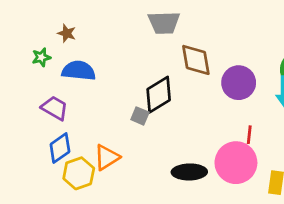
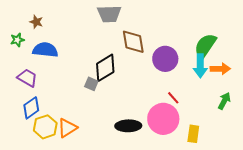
red line: (249, 135) -> (173, 98), turned -48
orange triangle: (107, 157) -> (67, 128), moved

